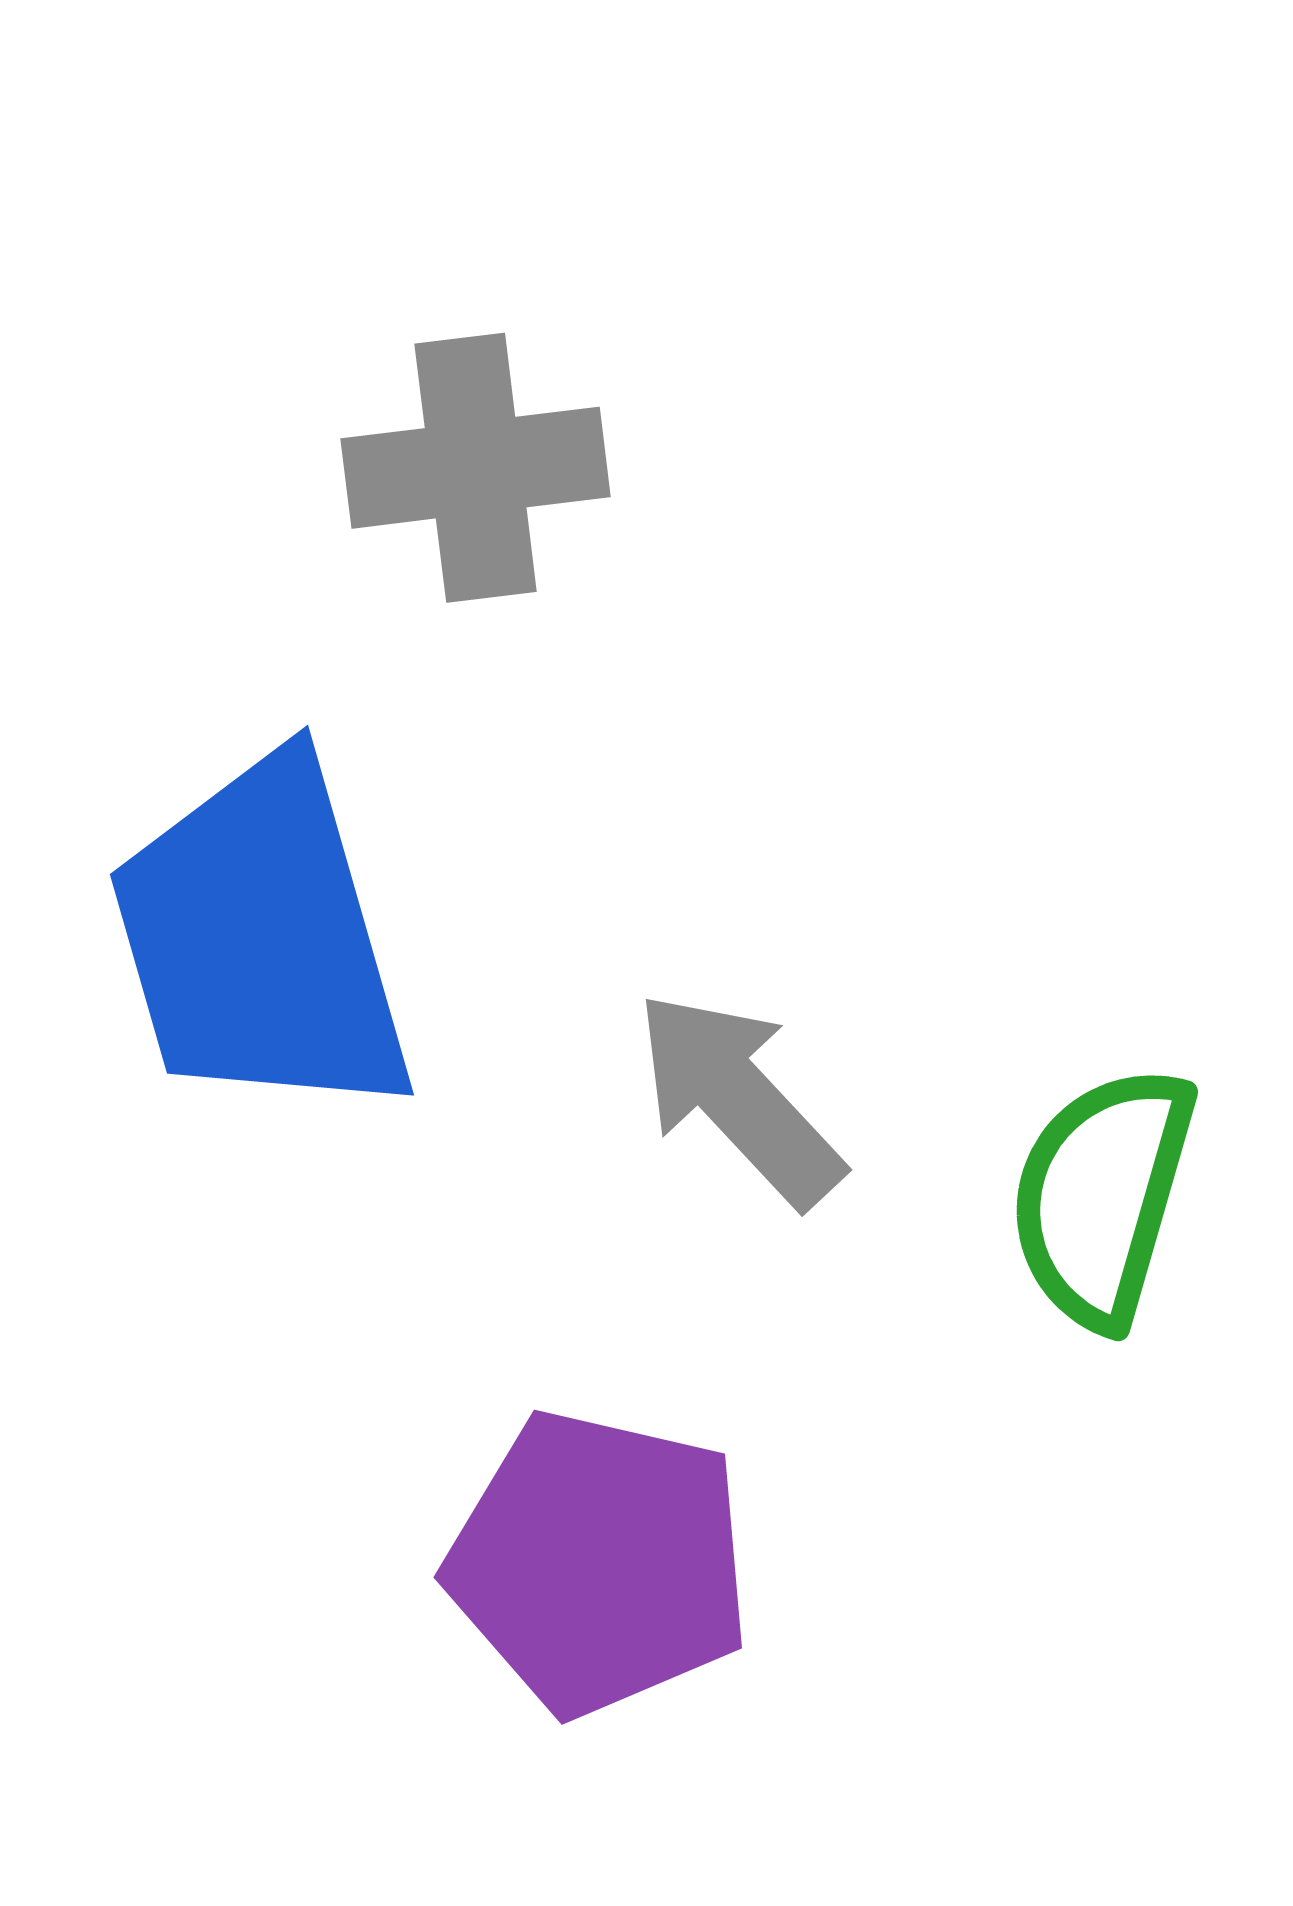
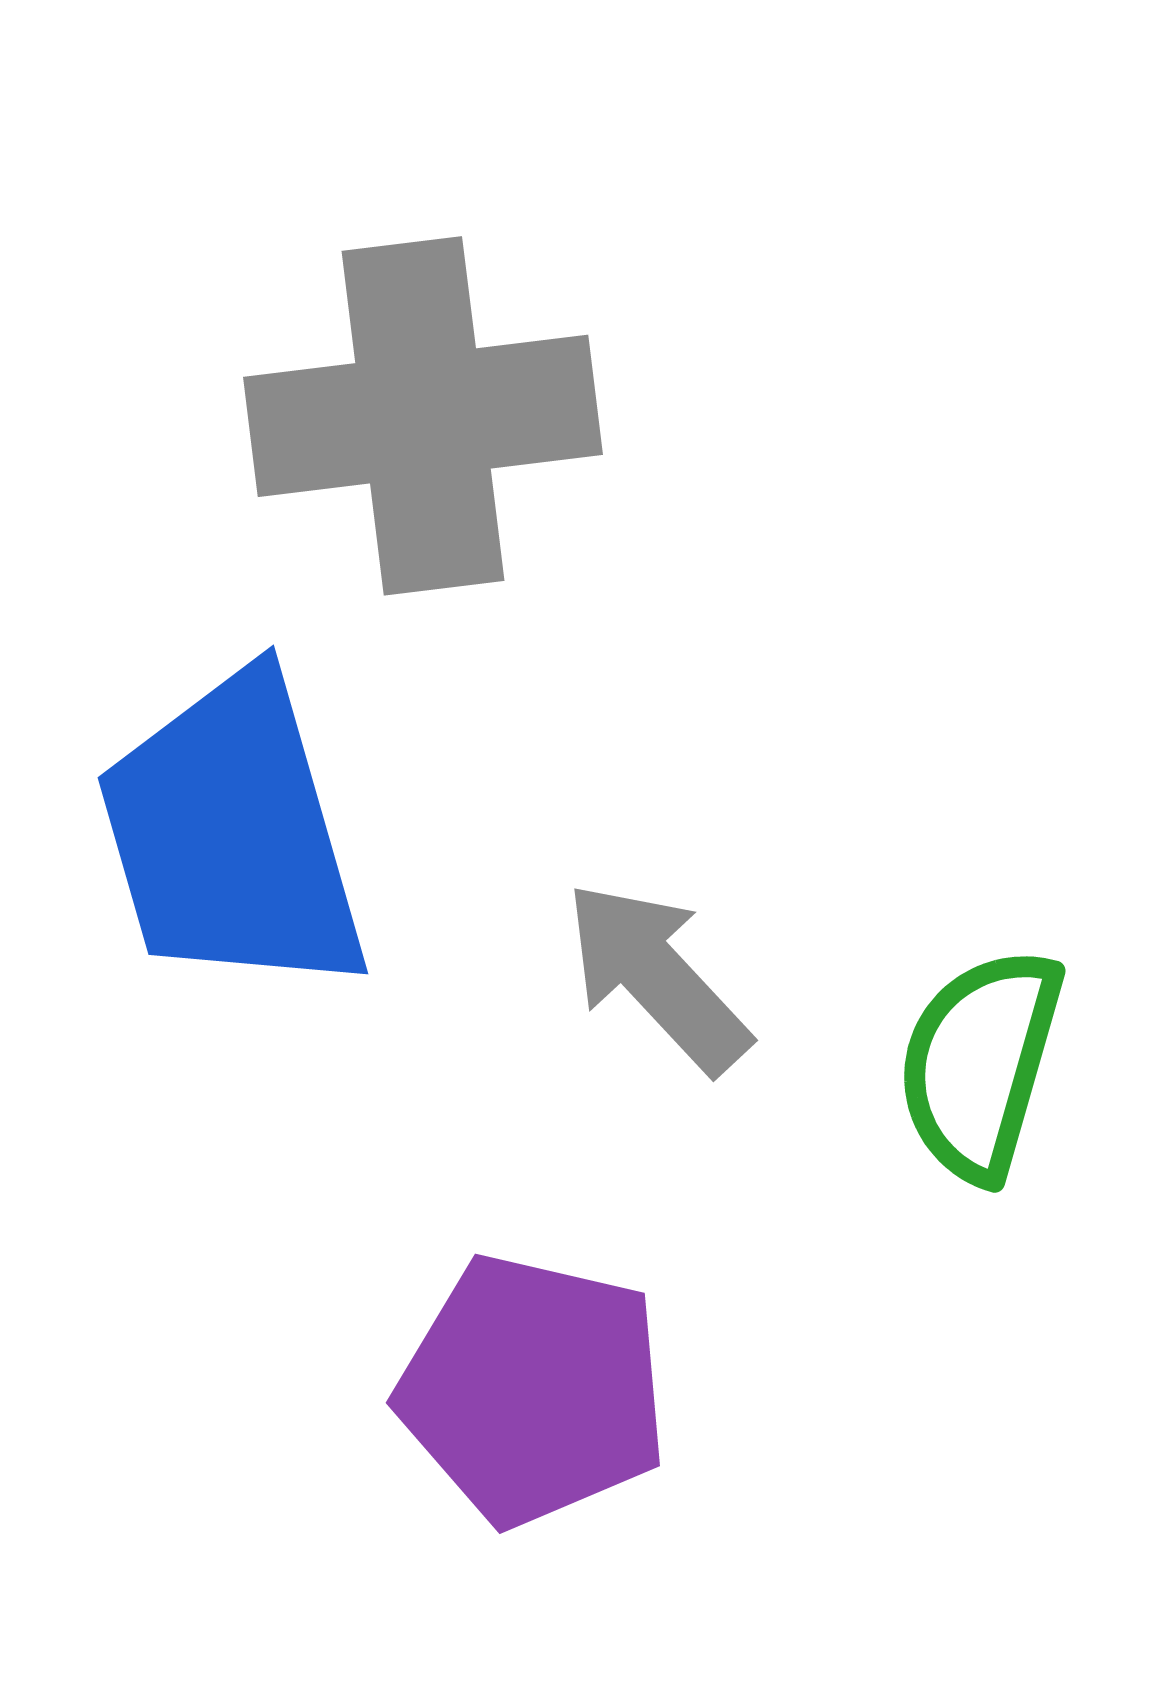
gray cross: (476, 468) -> (423, 416), size x1.5

